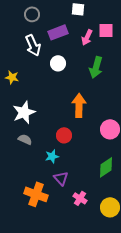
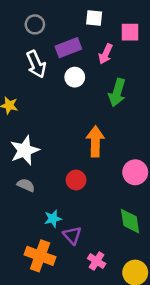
pink square: (106, 30) -> (130, 32), moved
white circle: (58, 63) -> (75, 77), moved
cyan star: (52, 156) -> (53, 219), moved
green diamond: (106, 167) -> (130, 221), turned -65

